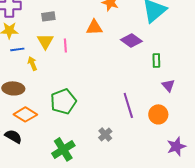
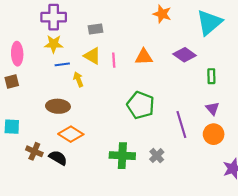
orange triangle: (94, 27) -> (144, 57), moved
yellow triangle: (45, 41) -> (92, 56), turned -30
purple triangle: (168, 85) -> (212, 108), moved
green pentagon: (63, 101) -> (141, 105), moved, turned -30
green cross: (63, 149) -> (122, 156), moved, turned 35

